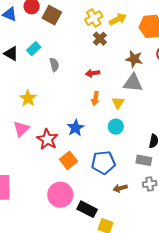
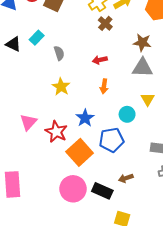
yellow star: (28, 98) -> (61, 87), moved
yellow triangle: (118, 103) -> (148, 99), moved
orange square: (68, 160) -> (80, 152), size x1.4
blue pentagon: (103, 163) -> (111, 140), moved
brown arrow: (120, 188) -> (126, 178), moved
black rectangle: (87, 209) -> (102, 191), moved

